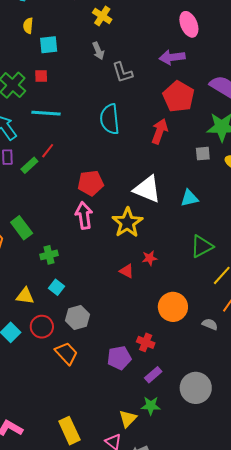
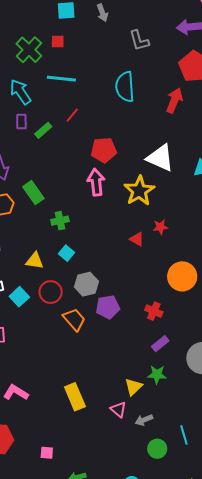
gray arrow: (98, 51) -> (102, 13), moved
red line: (48, 151) -> (72, 115), moved
purple pentagon: (119, 358) -> (108, 307), moved

